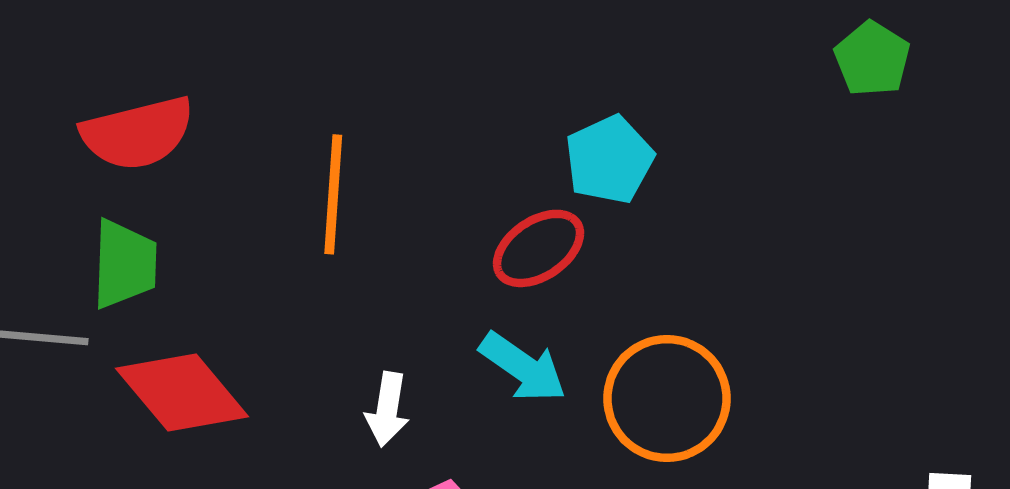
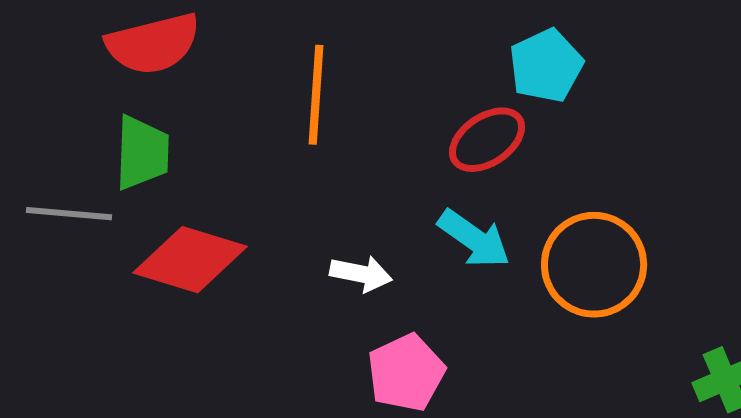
red diamond: (182, 392) -> (190, 260), turned -33
white arrow: (387, 409) -> (361, 274), turned -88

